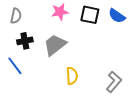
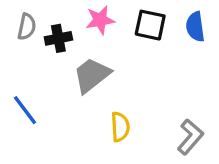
blue semicircle: (117, 16) -> (195, 27), turned 48
black cross: (25, 41) -> (58, 38), moved

